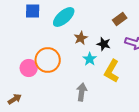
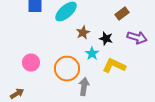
orange circle: (48, 60) -> (67, 69), moved
yellow L-shape: (112, 71) -> (114, 66), turned 85

